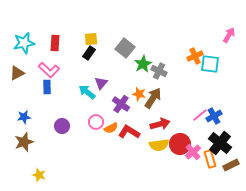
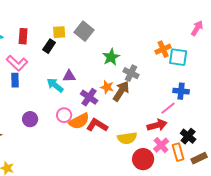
gray square: (125, 48) -> (84, 31), moved
black rectangle: (89, 53) -> (49, 46), moved
gray cross: (159, 71) -> (131, 73), moved
purple triangle: (101, 83) -> (69, 76), turned 48
blue cross: (214, 116) -> (181, 91), moved, turned 35
red arrow: (160, 124) -> (157, 125), moved
orange semicircle: (111, 128) -> (79, 121), size x1.5
black cross: (220, 143) -> (188, 136), size x0.7
red circle: (180, 144) -> (143, 159), moved

